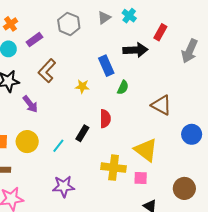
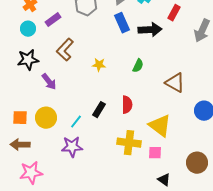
blue rectangle: (106, 66) -> (122, 23), moved
red semicircle: (105, 119) -> (127, 105), moved
purple star: (64, 186) -> (72, 147), moved

